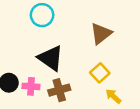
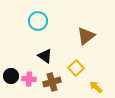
black triangle: (51, 58) -> (45, 56), size x0.7
yellow square: (100, 73) -> (76, 68), moved

